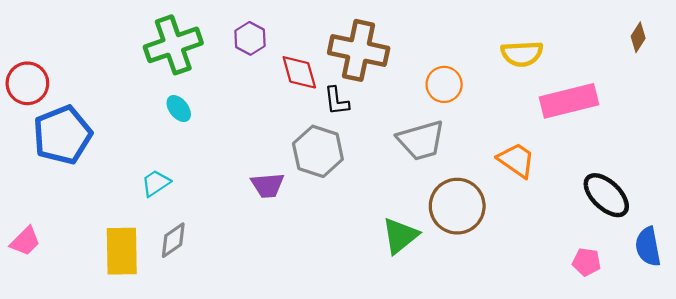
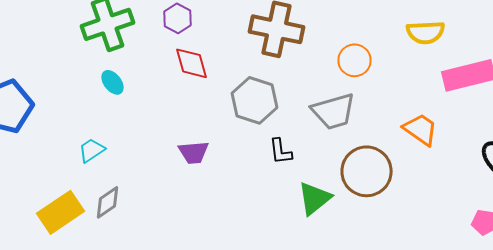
red diamond: (299, 72) -> (192, 63), moved
black L-shape: (337, 101) -> (280, 151), moved
gray hexagon: (318, 151) -> (254, 100), moved
yellow rectangle: (122, 251) -> (60, 212), turned 57

